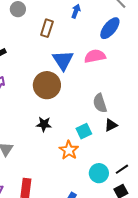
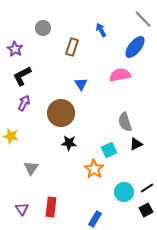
blue arrow: (76, 11) -> (101, 30), turned -48
blue triangle: (63, 60) -> (81, 84), moved, size x0.6
brown circle: (47, 85) -> (61, 113), moved

